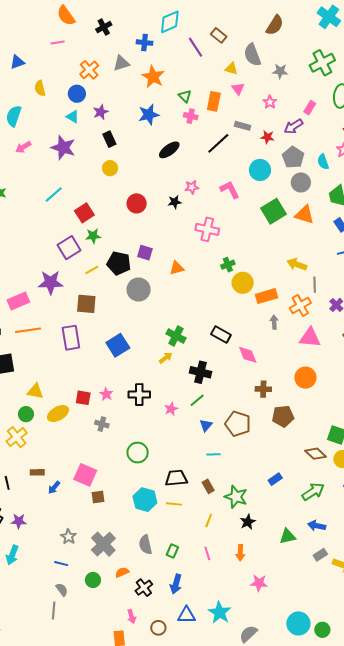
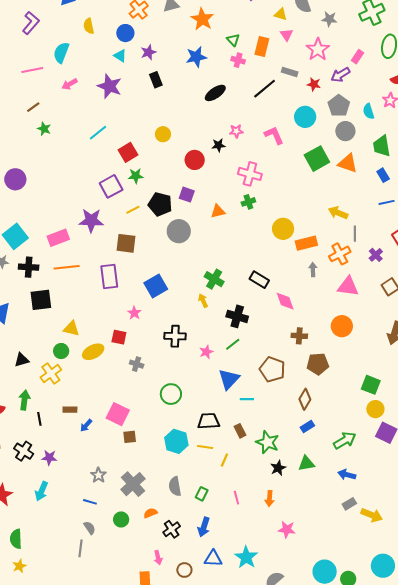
pink star: (270, 102) -> (318, 49), size x1.6
yellow circle: (110, 168) -> (163, 134), moved
red circle: (137, 203) -> (195, 160), moved
green cross: (228, 265) -> (248, 202), moved
yellow arrow: (166, 358) -> (203, 301), turned -80
pink star: (106, 394) -> (134, 313), moved
blue triangle: (206, 425) -> (229, 379), moved, size x1.6
brown diamond: (316, 454) -> (305, 399), moved, turned 75
yellow line: (209, 520) -> (224, 460), moved
green triangle: (288, 536) -> (306, 463), moved

